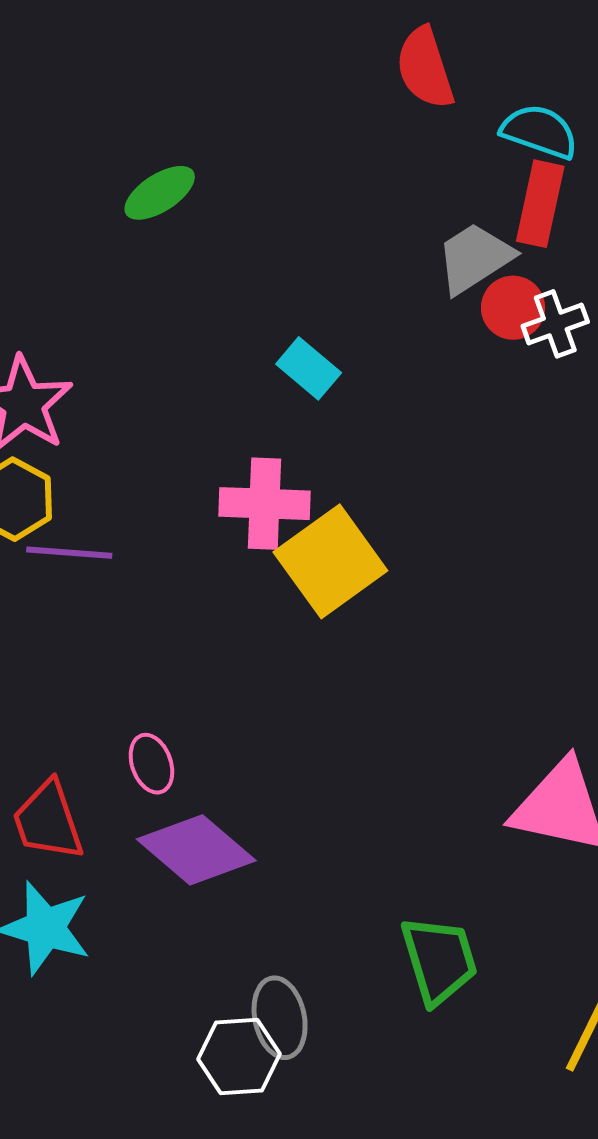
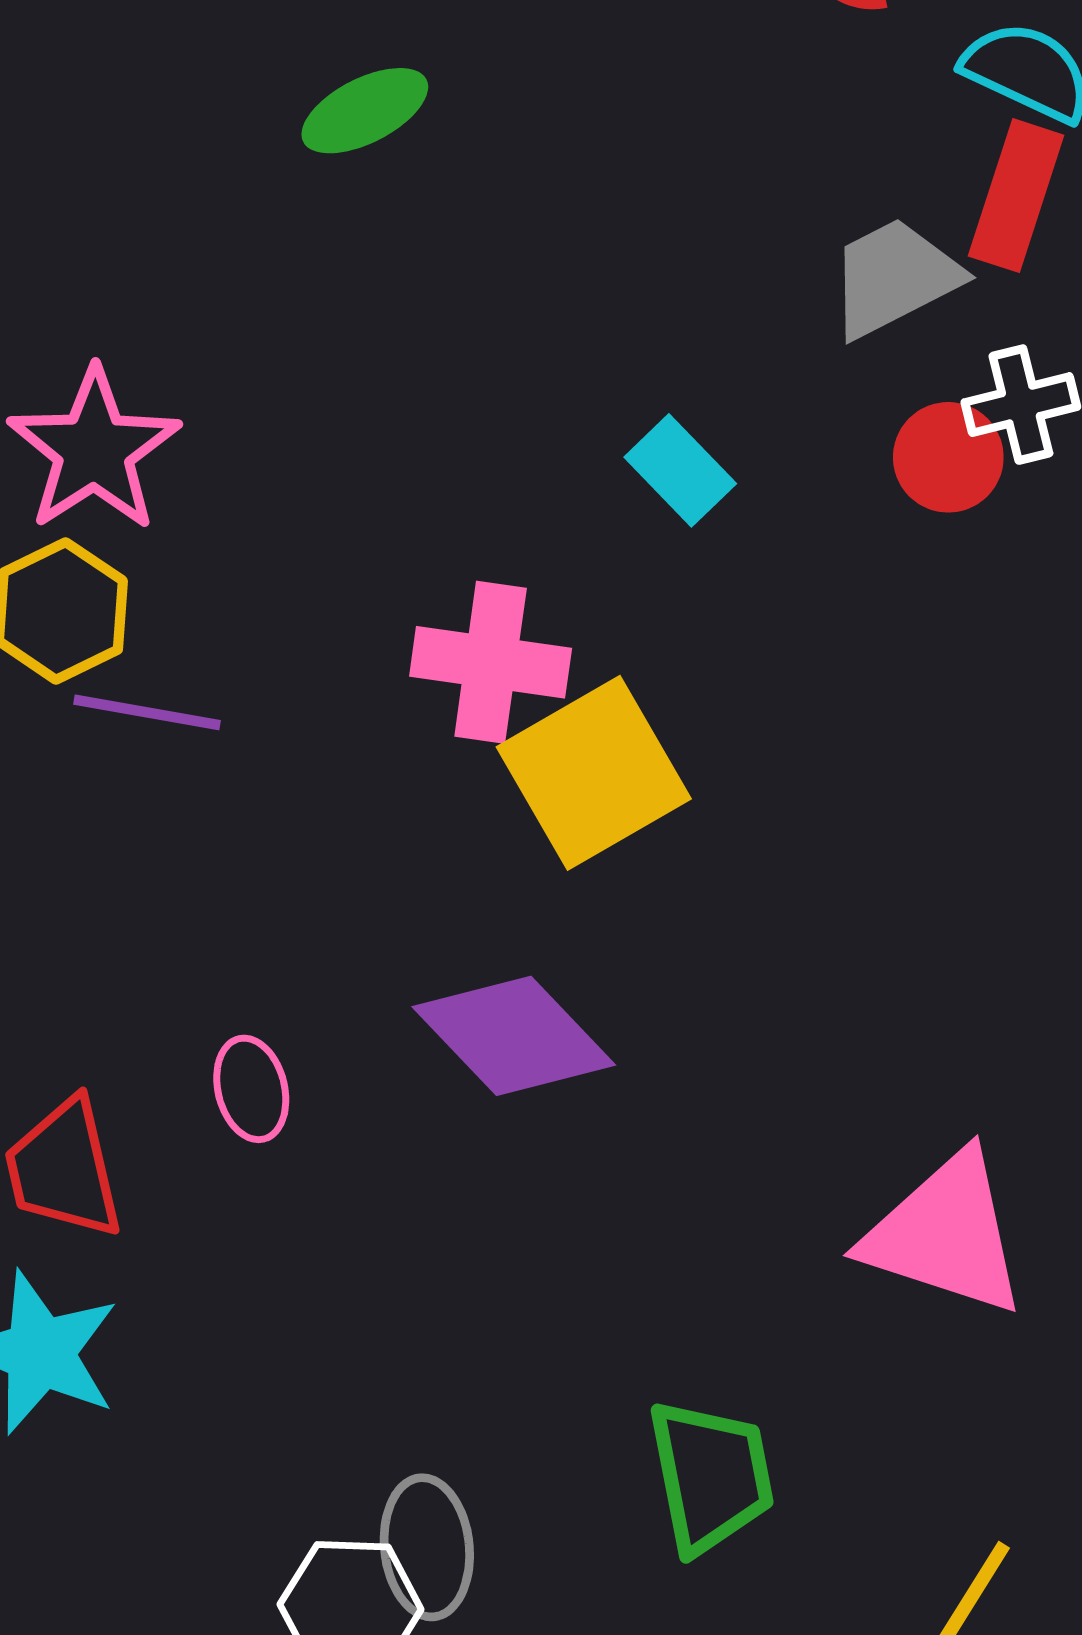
red circle: (513, 308) -> (948, 457), moved
cyan rectangle: (309, 368) -> (680, 470), moved
purple diamond: (196, 850) -> (514, 1036), moved

